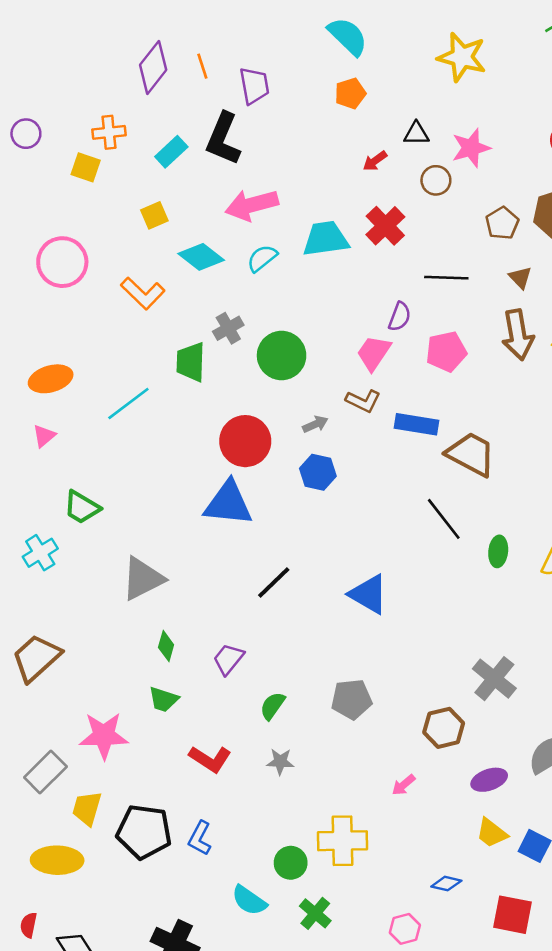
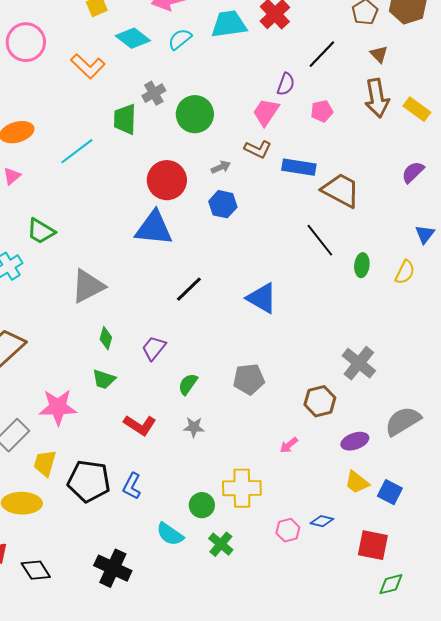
black line: (446, 278) -> (322, 54), turned -48
pink pentagon: (446, 352) -> (322, 111), size x0.7
pink hexagon: (405, 929) -> (288, 530), moved

